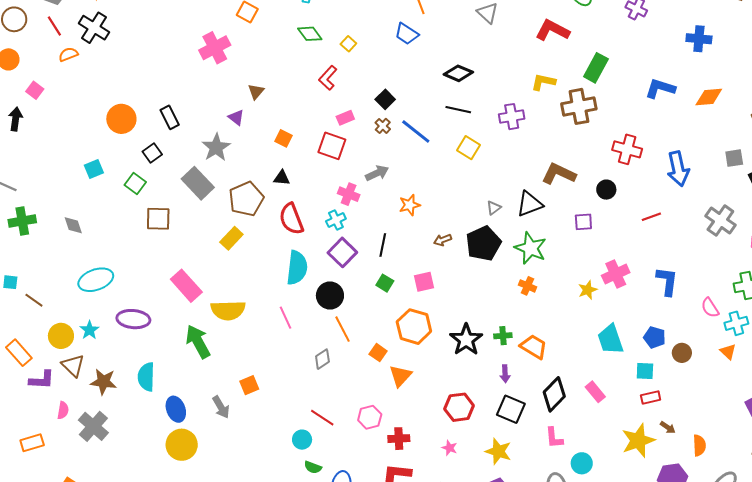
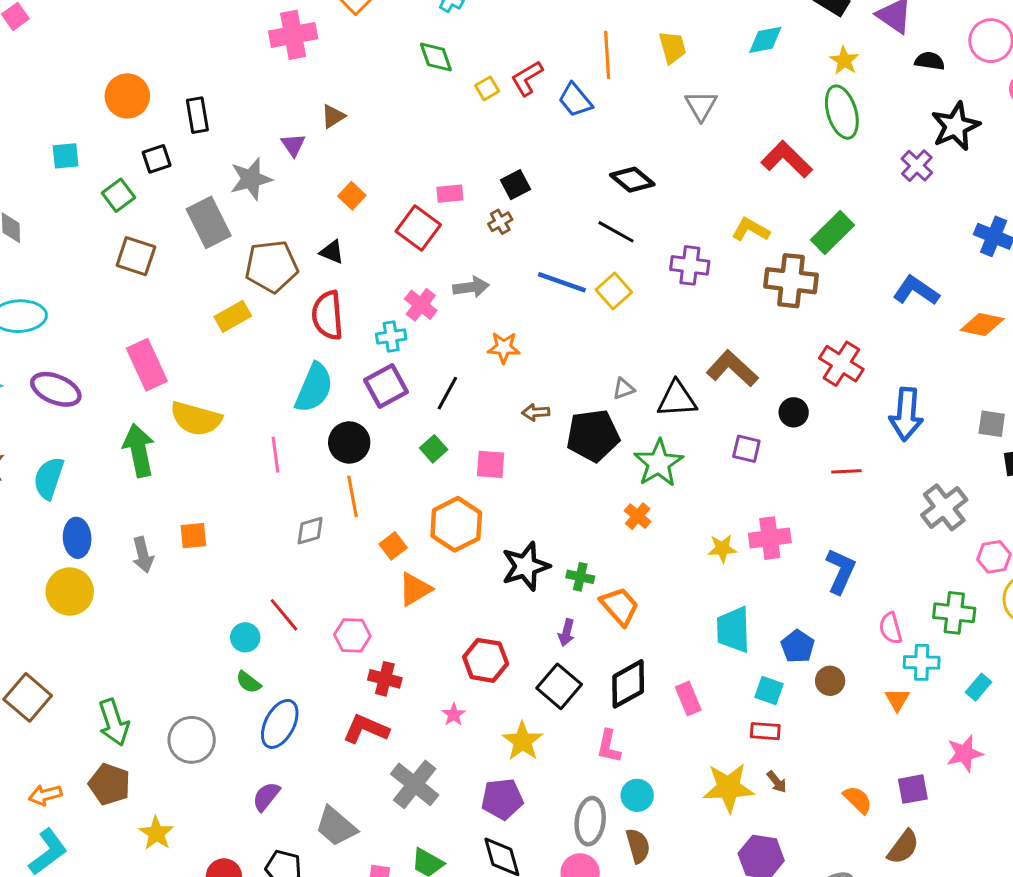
red L-shape: (328, 78) -> (527, 78), moved
blue line: (416, 132) -> (562, 282), moved, turned -36
orange semicircle: (699, 445) -> (858, 800), moved, turned -60

